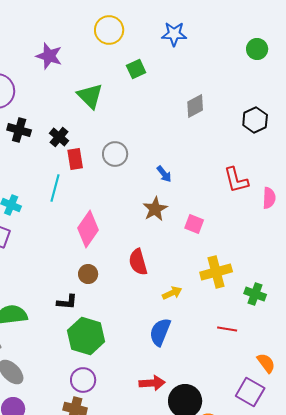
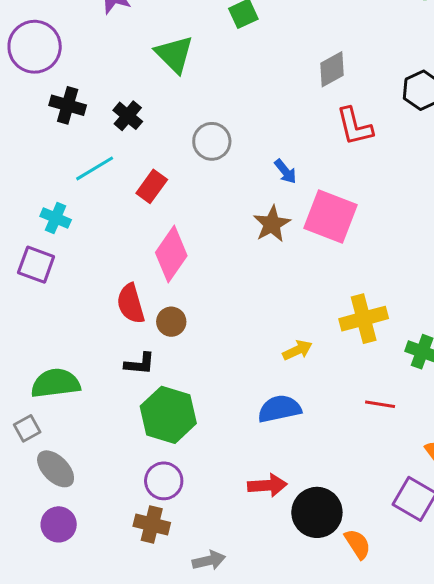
red rectangle: (75, 159) -> (152, 186), moved, turned 45
red L-shape: (236, 180) -> (355, 126), moved
cyan line: (55, 188) -> (95, 168), moved, turned 44
pink square: (194, 224) -> (330, 216), moved, size x1.8
red semicircle: (138, 262) -> (131, 304), moved
blue semicircle: (160, 332) -> (279, 409), turned 56

